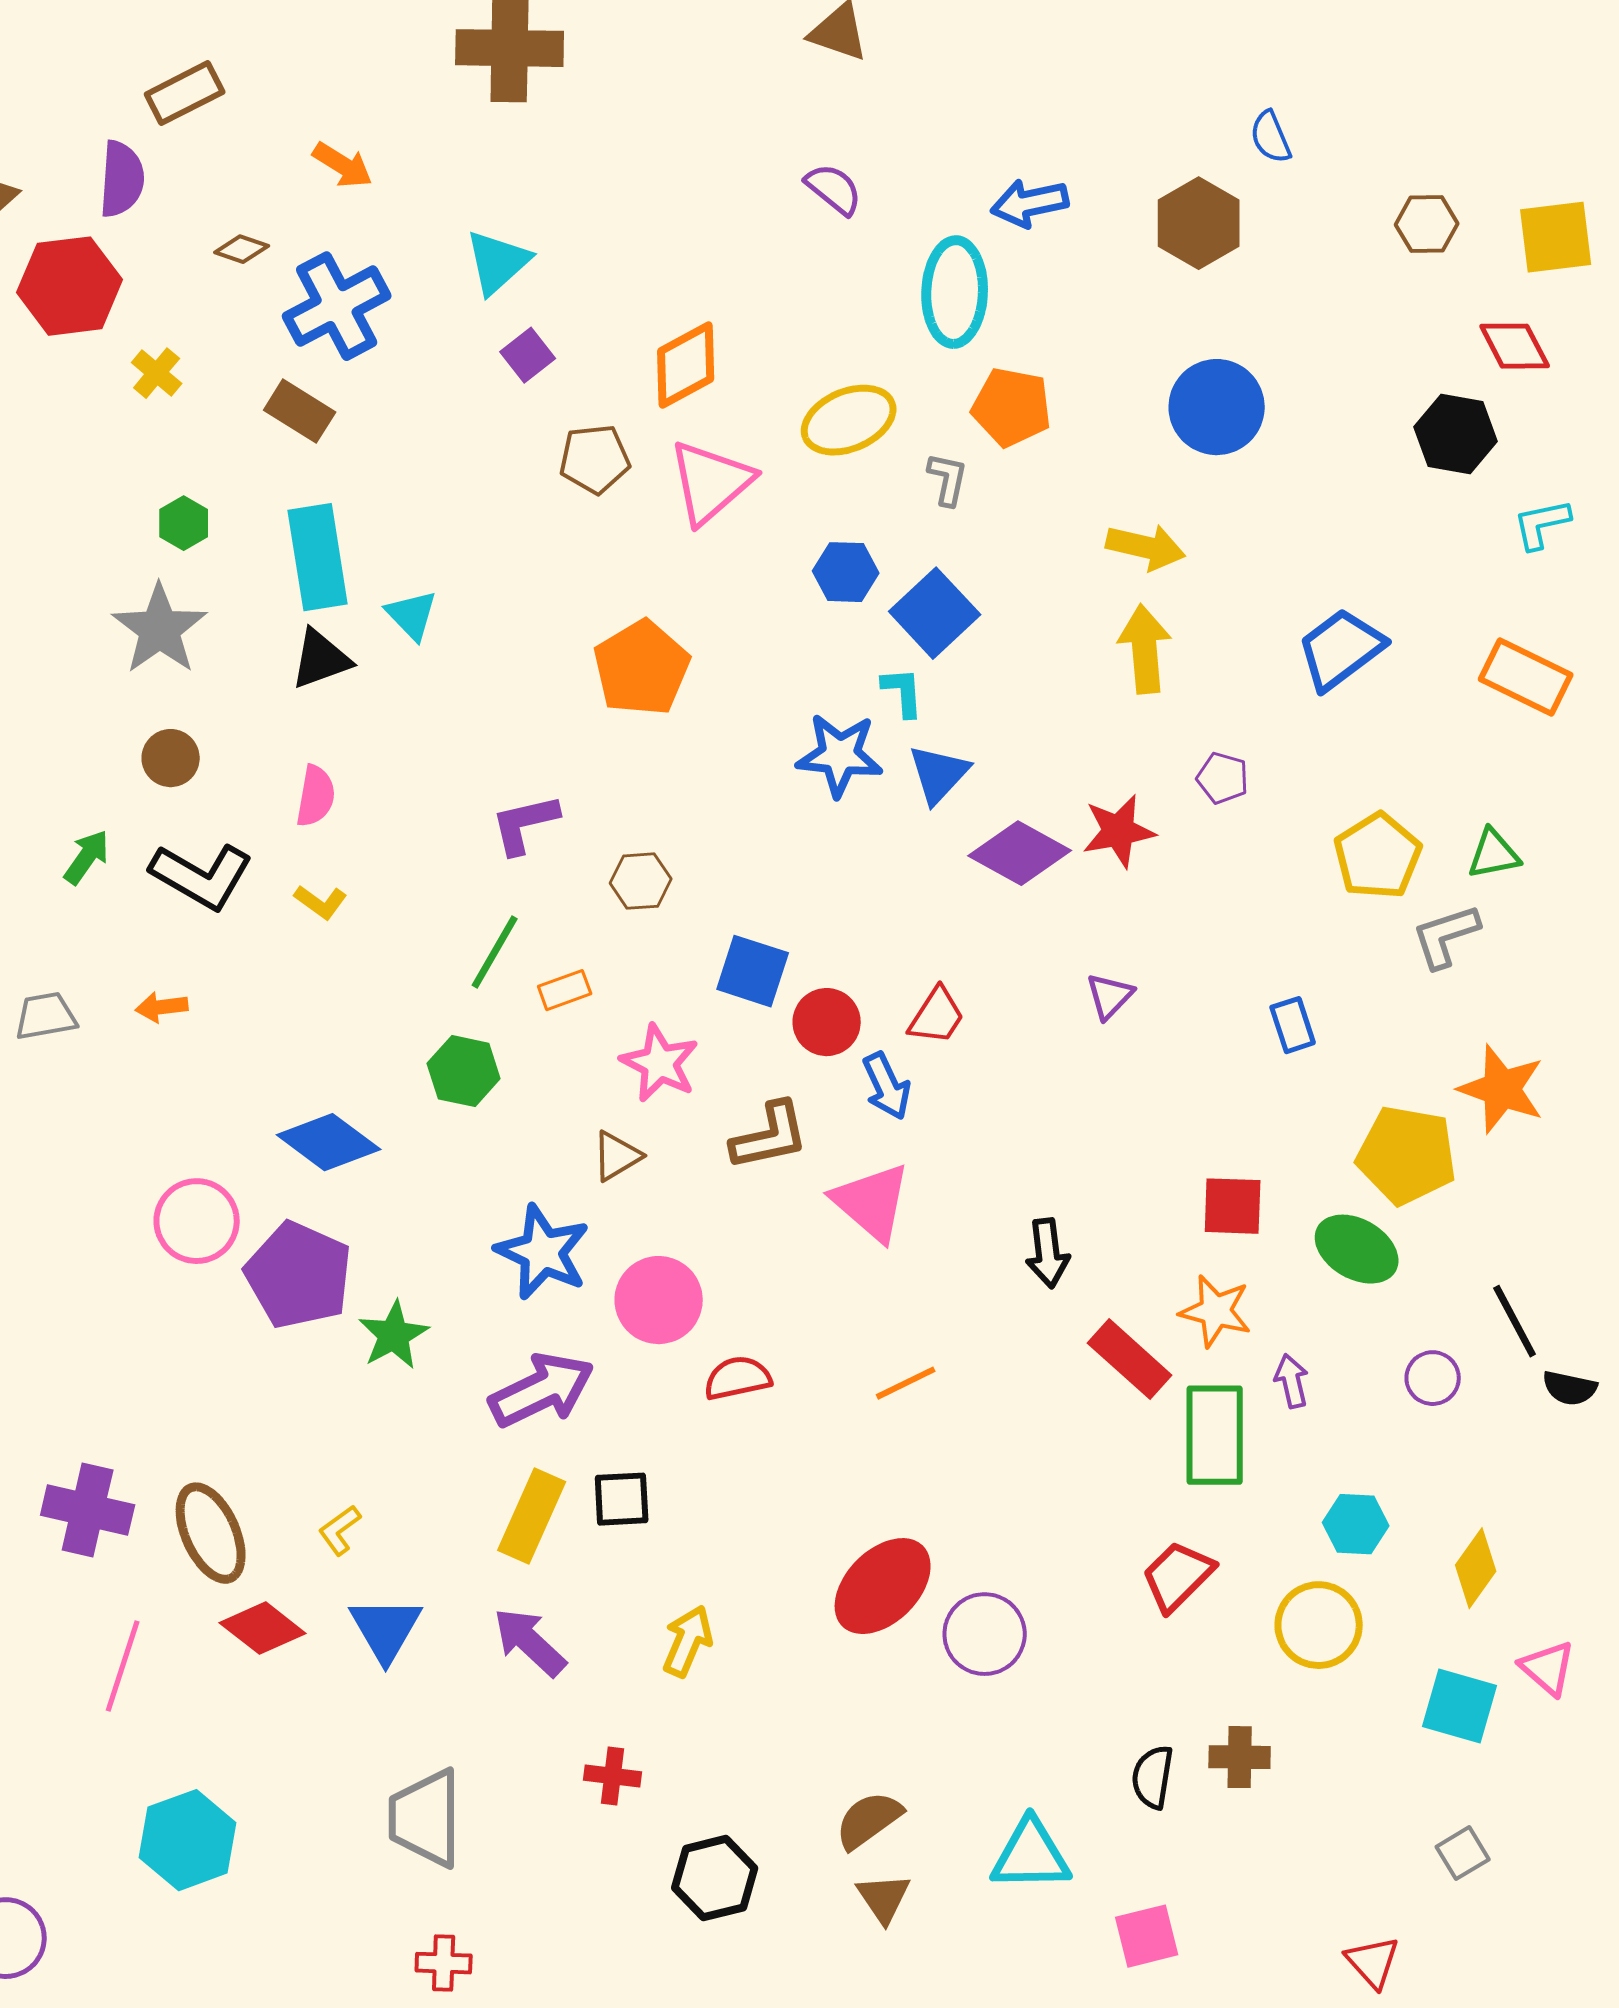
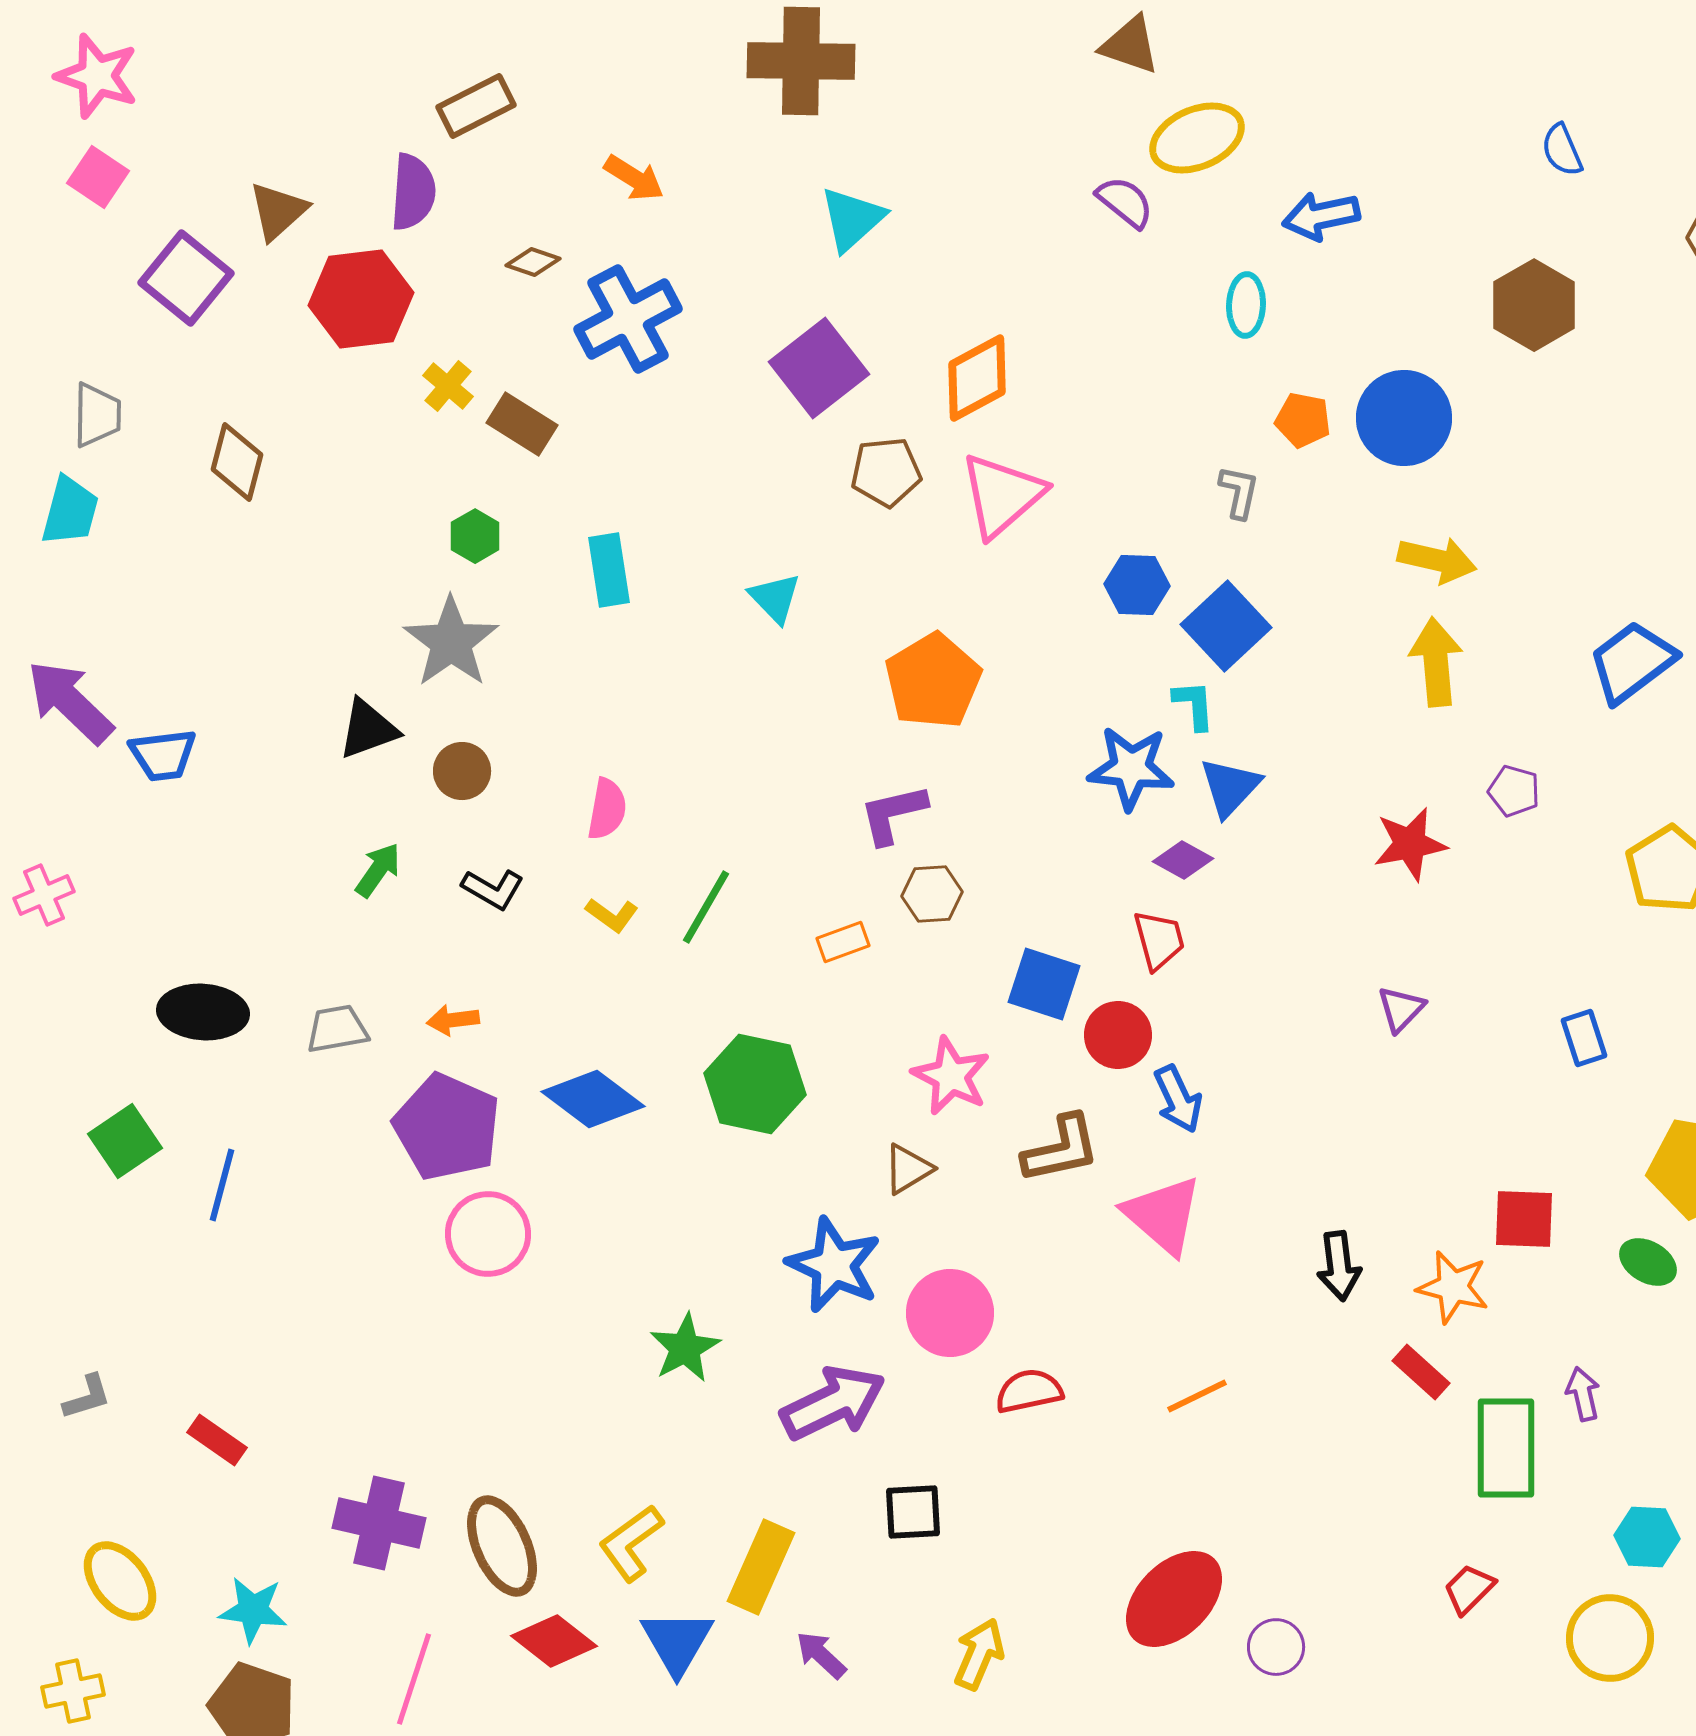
brown hexagon: (1199, 223) -> (1534, 305), moved
cyan triangle: (498, 262) -> (852, 219), moved
cyan ellipse: (955, 292) -> (1246, 305), size x0.6
purple square: (528, 355) -> (819, 368), size x1.8
orange pentagon: (1012, 407) -> (1303, 420), size x0.7
blue circle: (1217, 407) -> (1404, 418), moved
brown rectangle: (300, 411) -> (522, 424), moved
yellow ellipse: (849, 420) -> (1197, 138), moved
cyan rectangle: (318, 557) -> (609, 570), size x0.7
cyan triangle: (412, 615) -> (775, 598), moved
black triangle: (321, 659) -> (368, 729), moved
purple L-shape: (525, 824) -> (893, 814), moved
purple diamond: (1020, 853) -> (1183, 860), moved, size x0.6
black L-shape: (202, 876) -> (493, 889), size x0.6
green line: (495, 952) -> (706, 907), moved
orange rectangle: (565, 990) -> (843, 942), moved
red trapezoid: (937, 1016) -> (1159, 940), moved, turned -48
green hexagon: (464, 1071) -> (755, 1084), size x1.4
blue diamond: (329, 1142) -> (593, 1099), moved
green ellipse: (1357, 1249) -> (1648, 1262), size x0.7
purple pentagon: (299, 1275) -> (447, 1127), moved
orange star: (1216, 1311) -> (1453, 1287), moved
red rectangle: (1130, 1359) -> (1421, 1372), size x0.7
yellow rectangle: (532, 1516) -> (761, 1567), moved
yellow L-shape: (340, 1530) -> (631, 1543), size x1.5
red trapezoid: (1178, 1576) -> (1469, 1589), size x0.7
purple circle: (985, 1634) -> (1276, 1647), size x0.7
purple arrow: (530, 1642) -> (821, 1655), size x0.7

